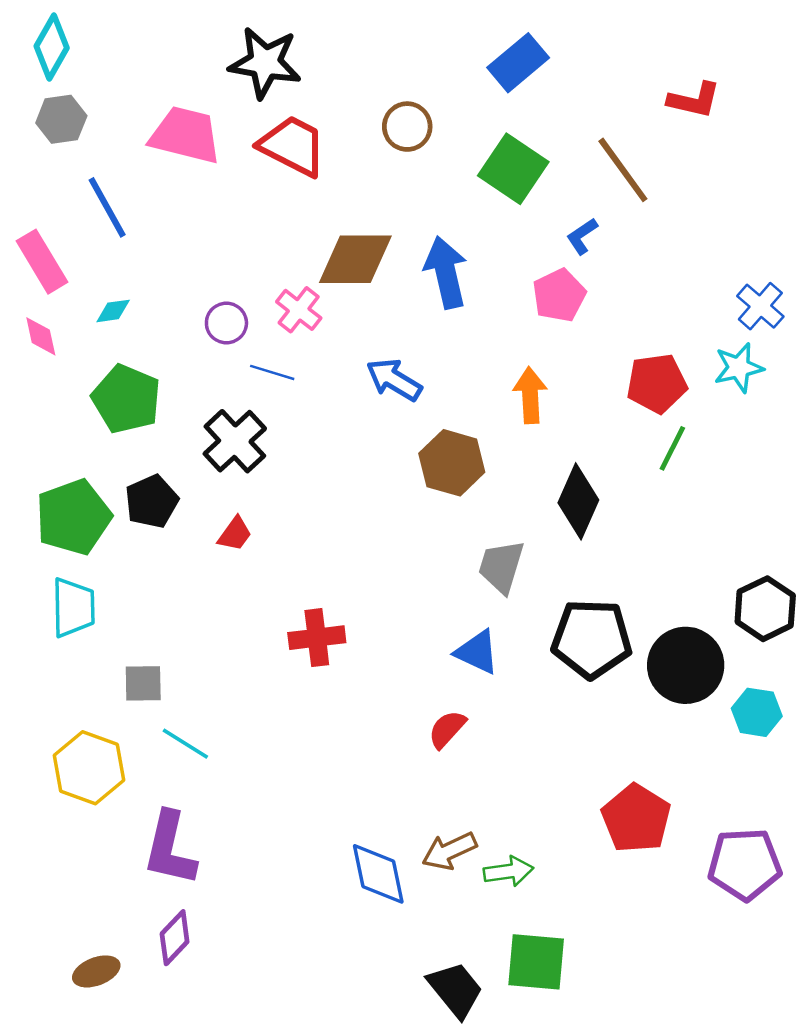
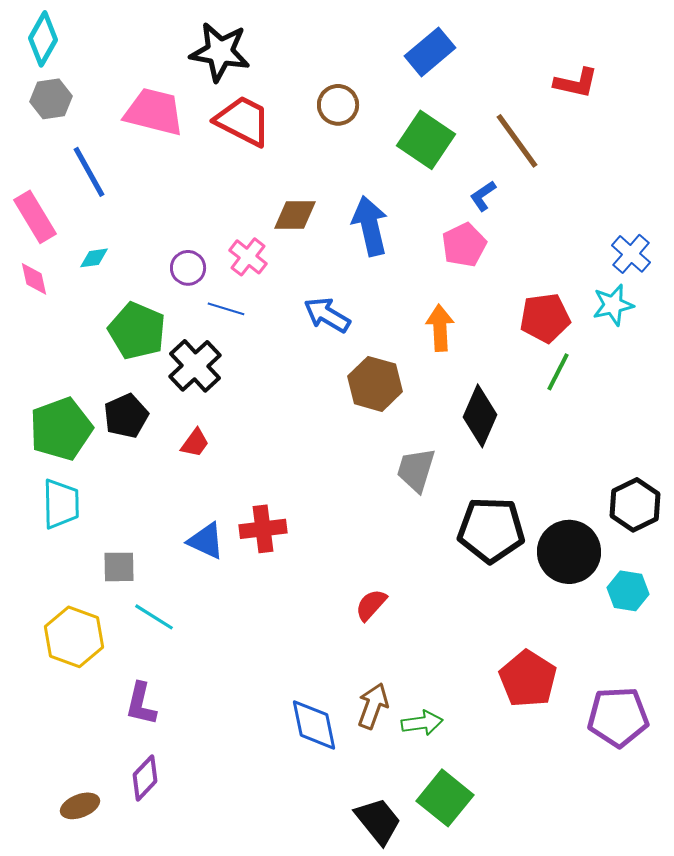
brown diamond: (355, 259) -> (295, 215), size x0.7
green pentagon: (126, 399) -> (137, 331), moved
blue triangle: (477, 652) -> (206, 541), moved
purple L-shape: (170, 849) -> (141, 704), size x0.7
brown arrow: (449, 851) -> (373, 706), turned 135
green square: (536, 962) -> (445, 798), turned 34

